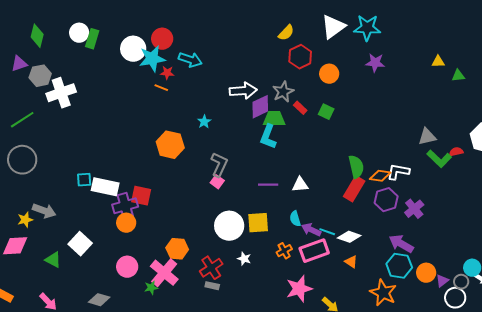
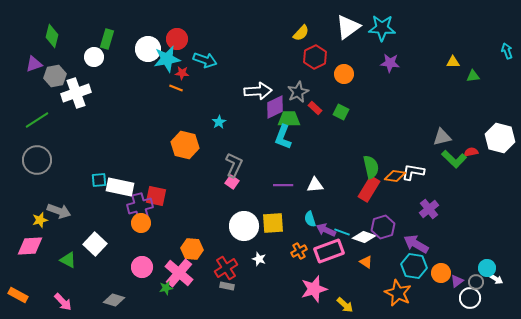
white circle: (79, 33) -> (94, 57), moved
purple hexagon: (386, 200) -> (383, 227), moved

